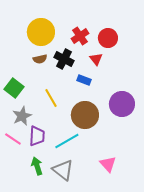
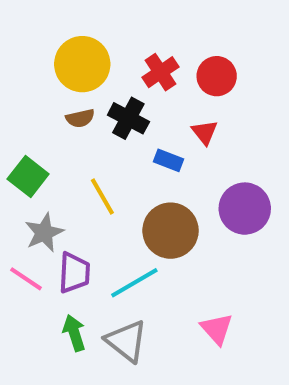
red triangle: (96, 59) -> (205, 132), moved

